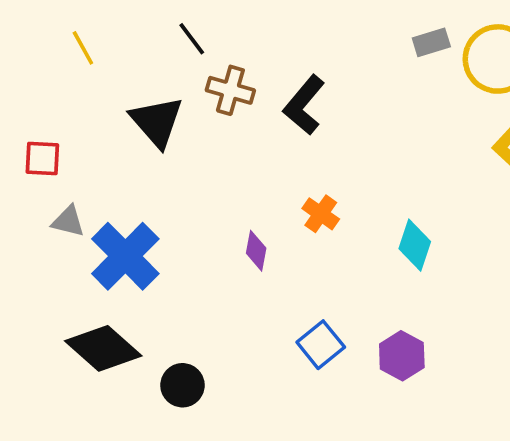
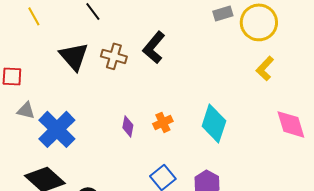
brown cross: (230, 90) -> (114, 56), moved
orange cross: (321, 214) -> (163, 122), moved, turned 30
cyan diamond: (415, 245) -> (214, 123), size x1.4

